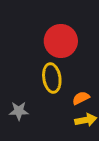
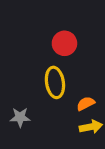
red circle: (61, 41) -> (64, 43), size x0.7

